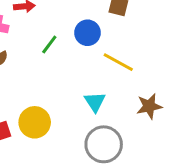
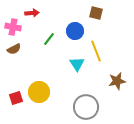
yellow line: (118, 62) -> (96, 51), turned 40
cyan triangle: (95, 102) -> (77, 64), moved

